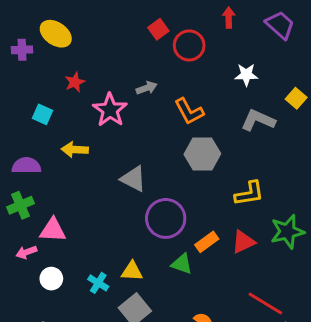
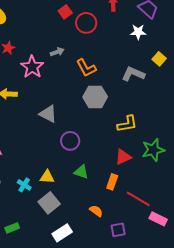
white star: (246, 75) -> (138, 32), moved
purple circle: (166, 218) -> (70, 141), size x0.7
orange rectangle: (207, 242) -> (112, 182), moved, turned -35

